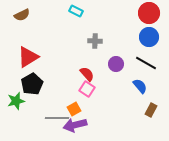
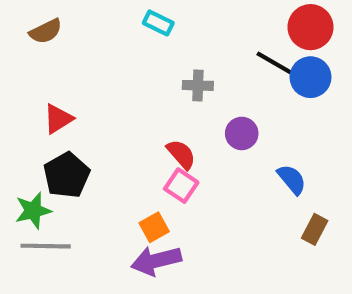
red triangle: (28, 57) -> (58, 119), size x0.7
black line: (146, 63) -> (277, 65), moved
gray line: (57, 118) -> (46, 246), moved

